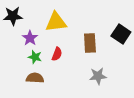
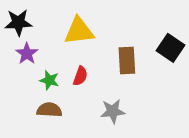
purple star: (30, 38) -> (27, 54), moved
gray star: (98, 76) -> (113, 111), moved

